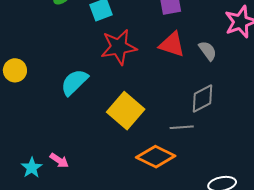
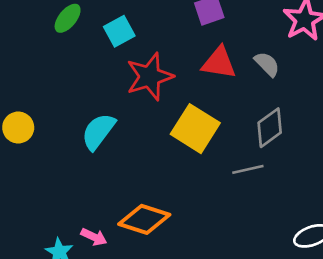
yellow square: (126, 111) -> (195, 129), moved
orange diamond: (156, 157) -> (144, 219), moved

